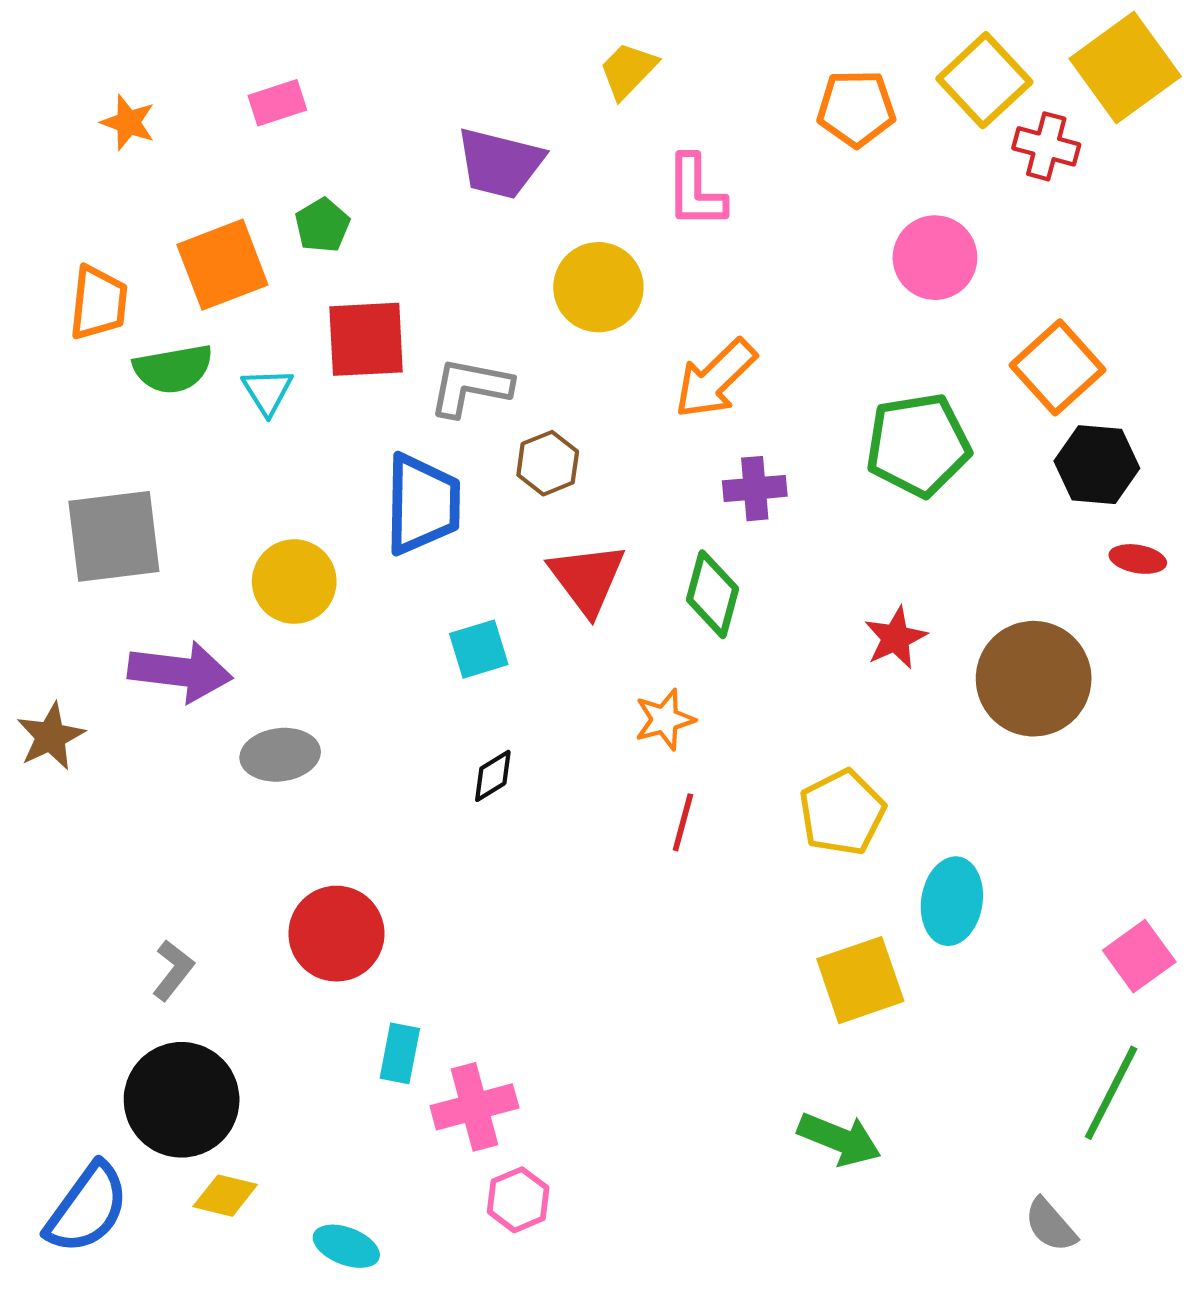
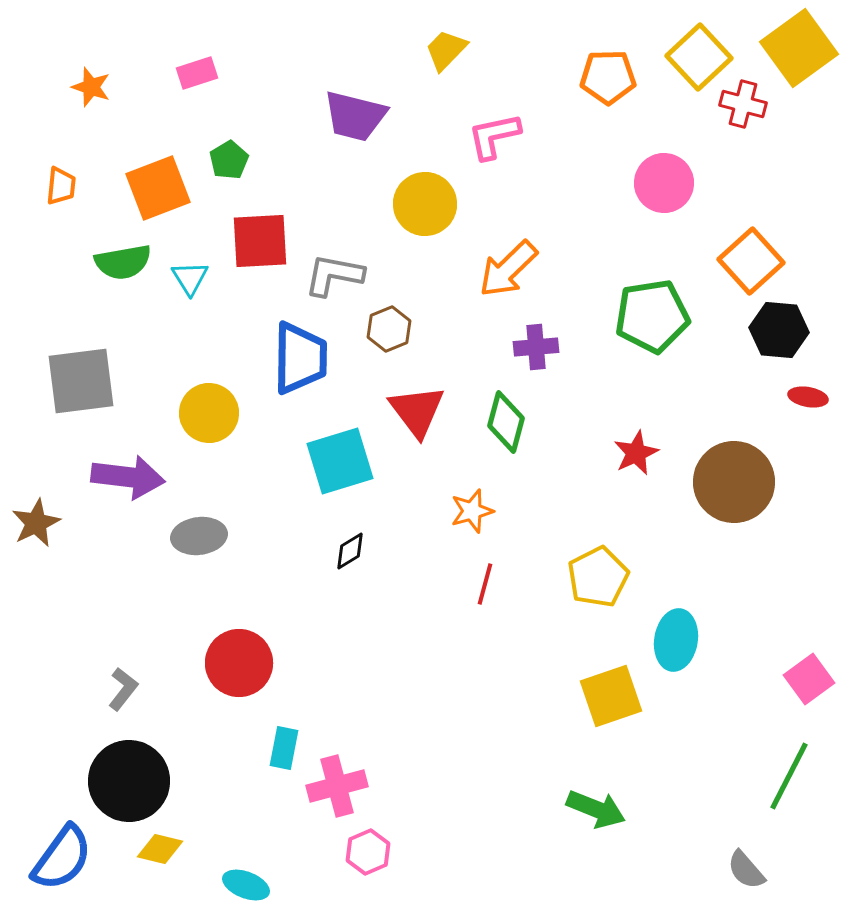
pink L-shape: (696, 191) -> (494, 136), turned 78
orange trapezoid: (98, 303) -> (61, 186), moved, size x0.7
cyan square: (479, 649) -> (340, 461), size x1.6

